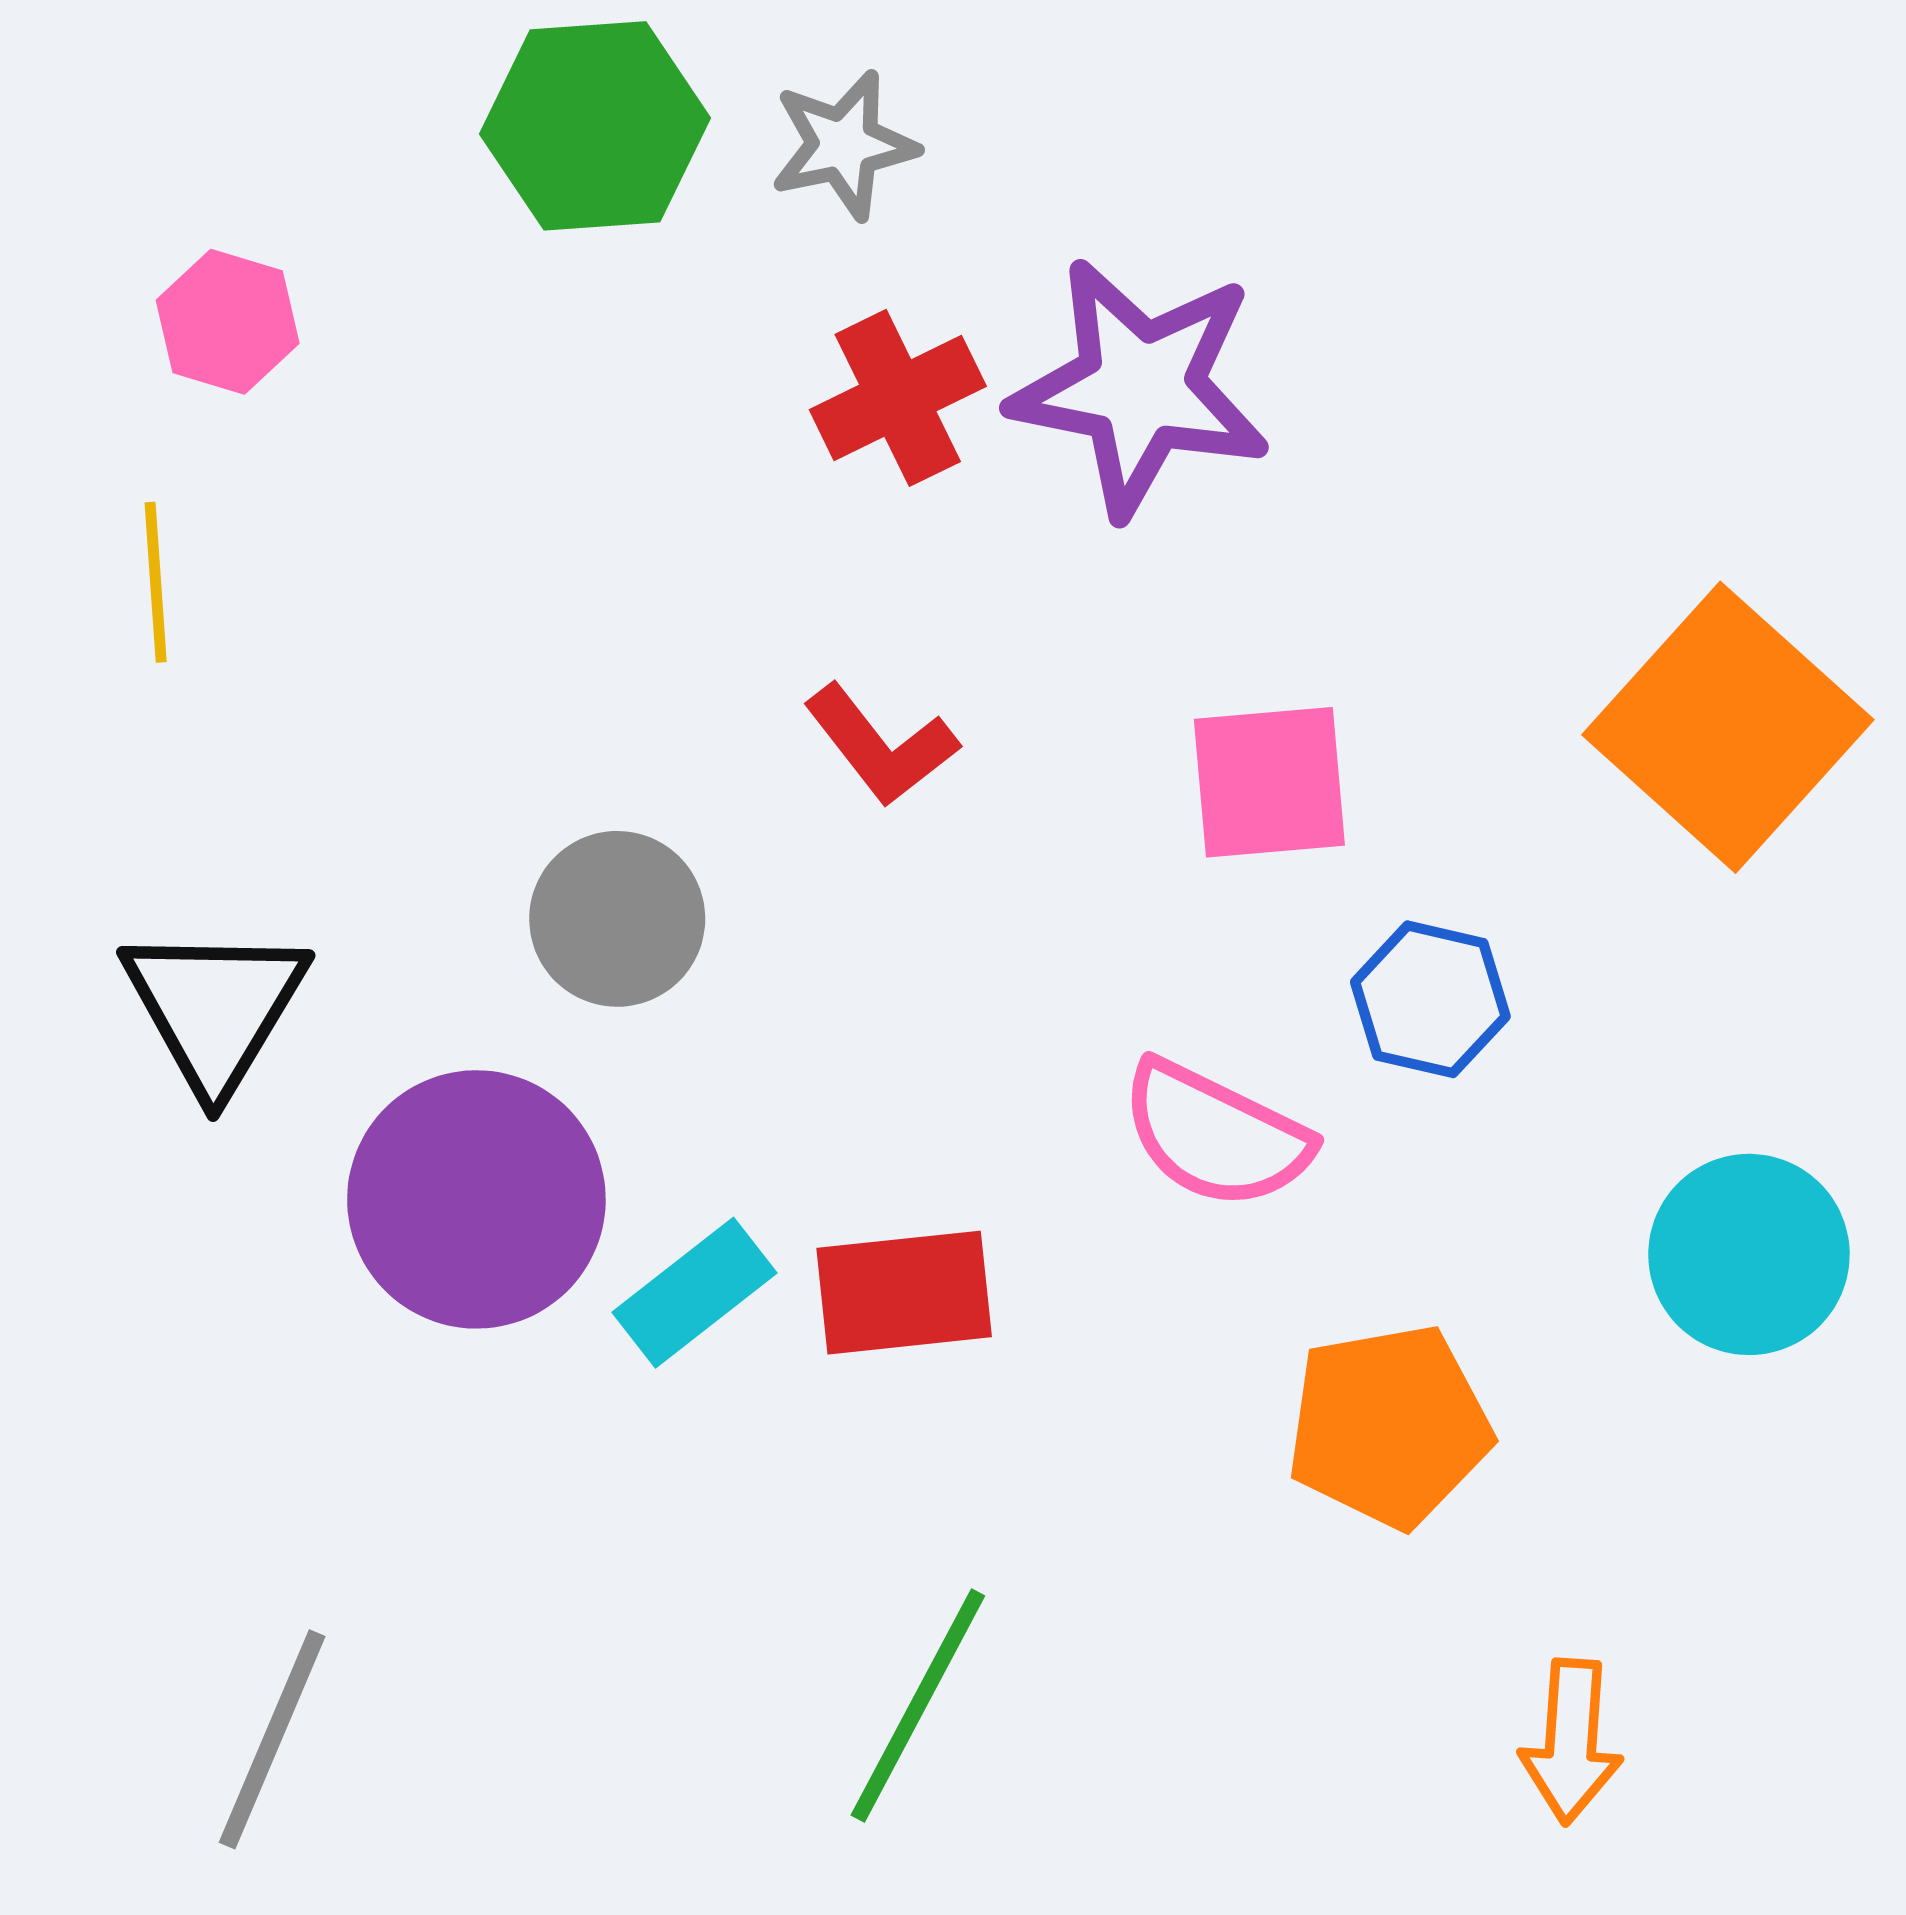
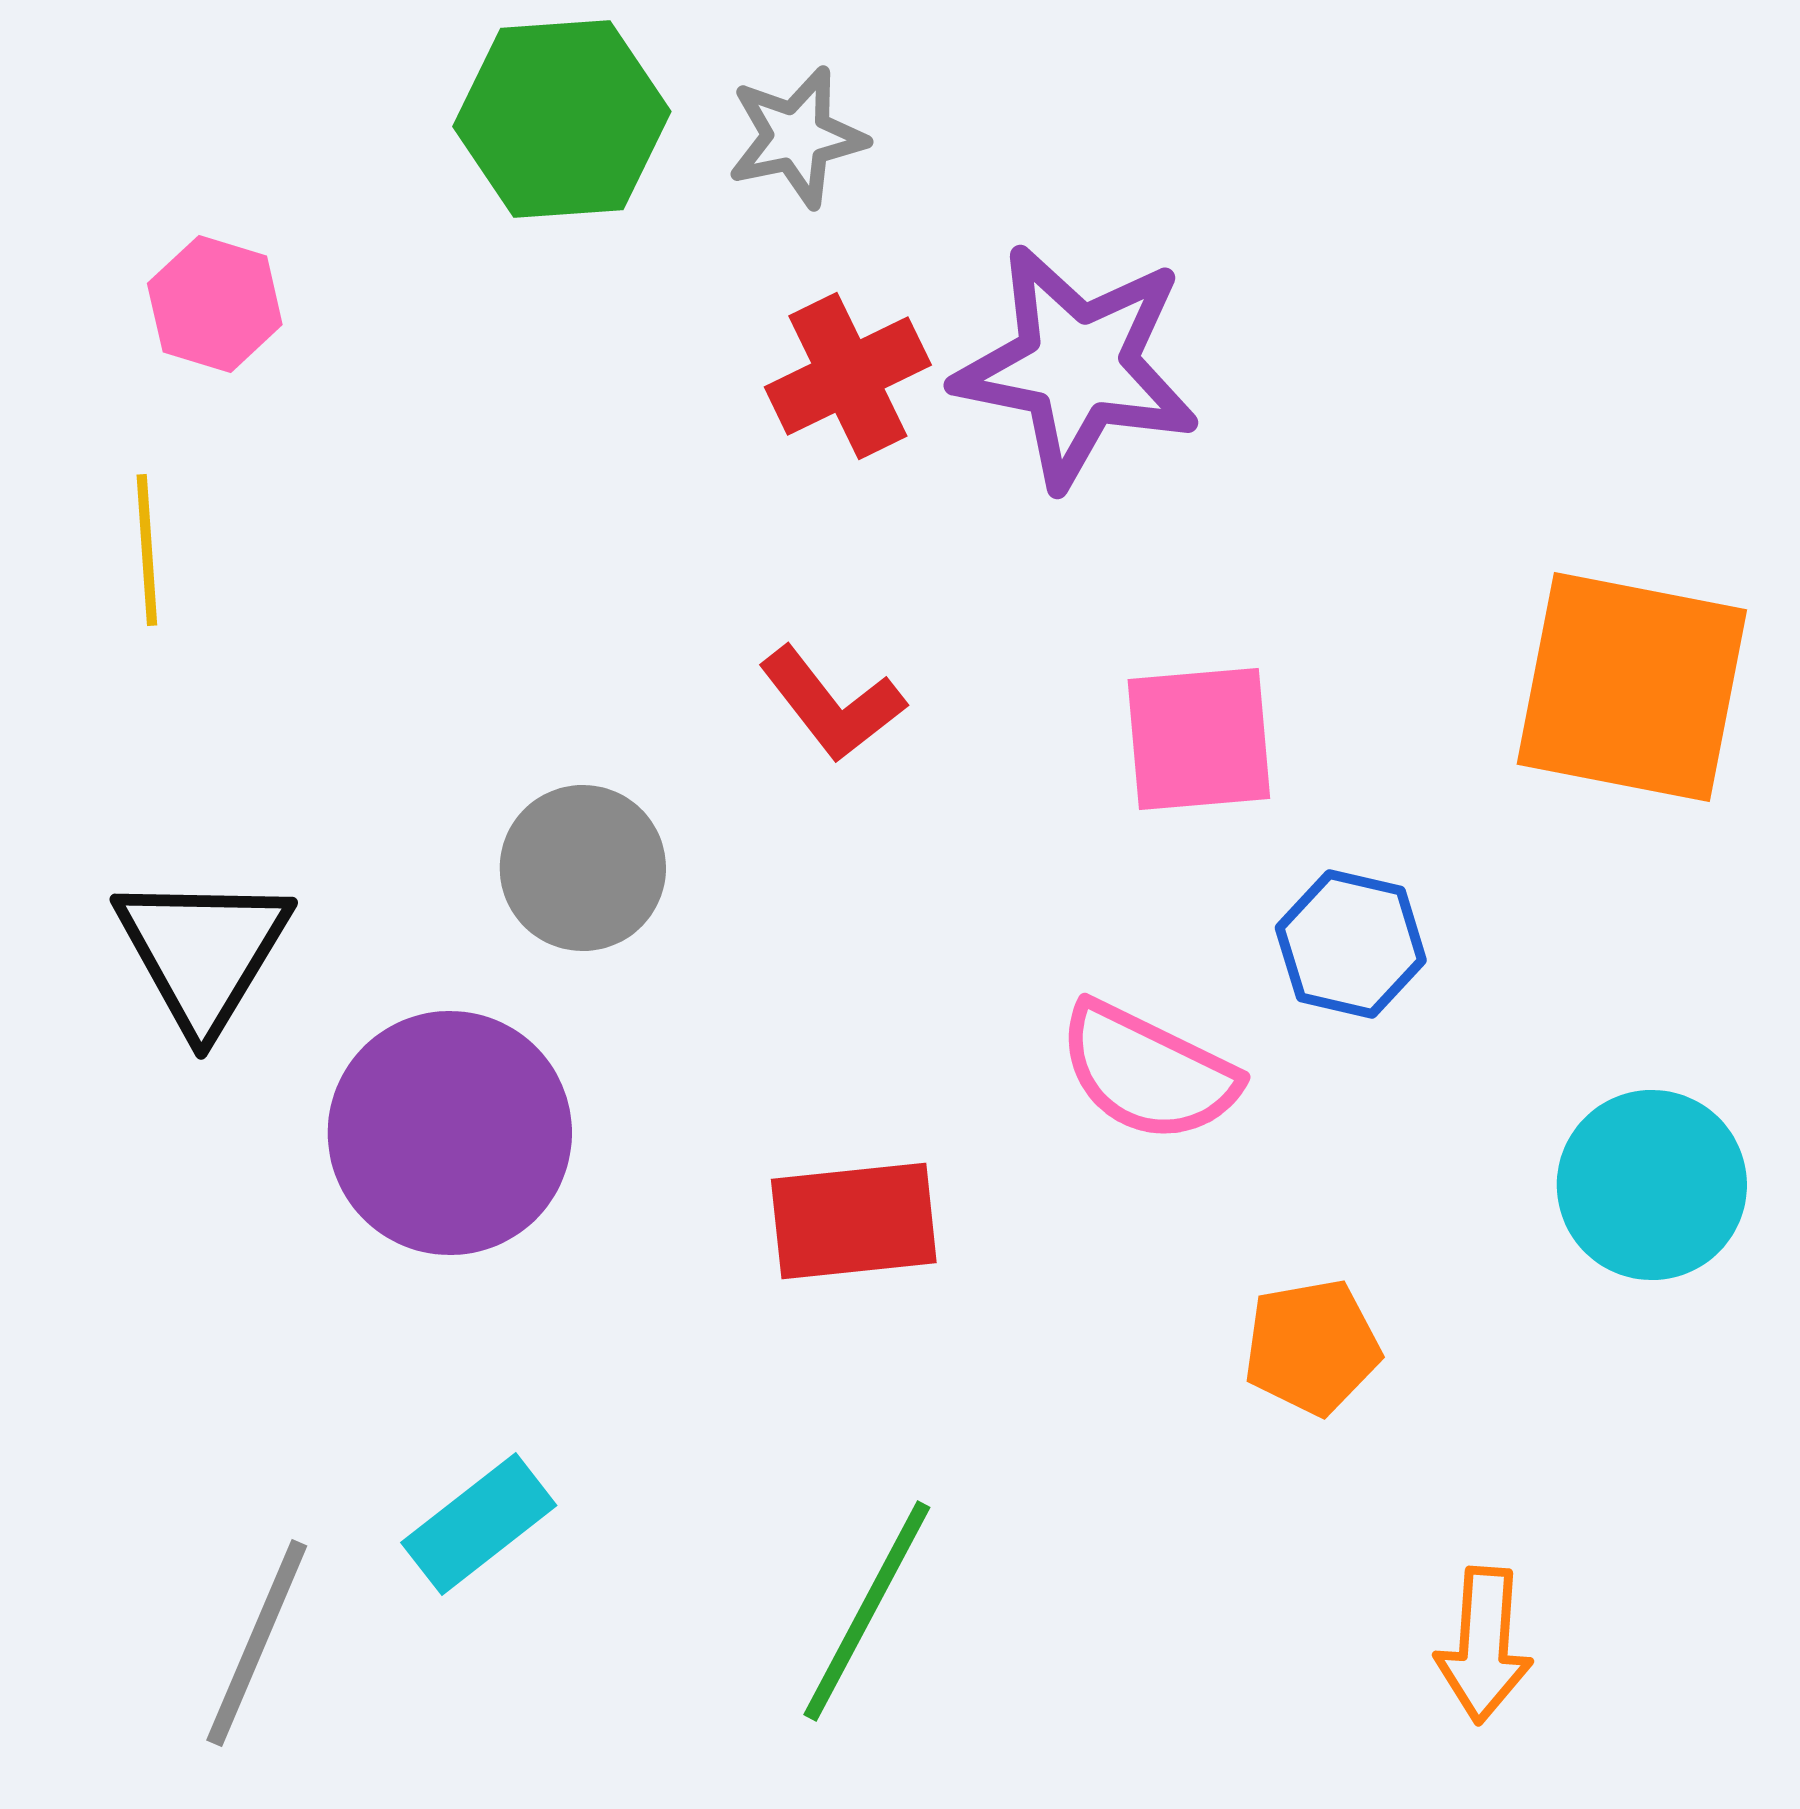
orange square: (1728, 727) -> (1632, 687), turned -31
cyan rectangle: (695, 1293) -> (479, 1524), moved
orange pentagon: (1389, 1426) -> (1312, 1347), size x0.7

